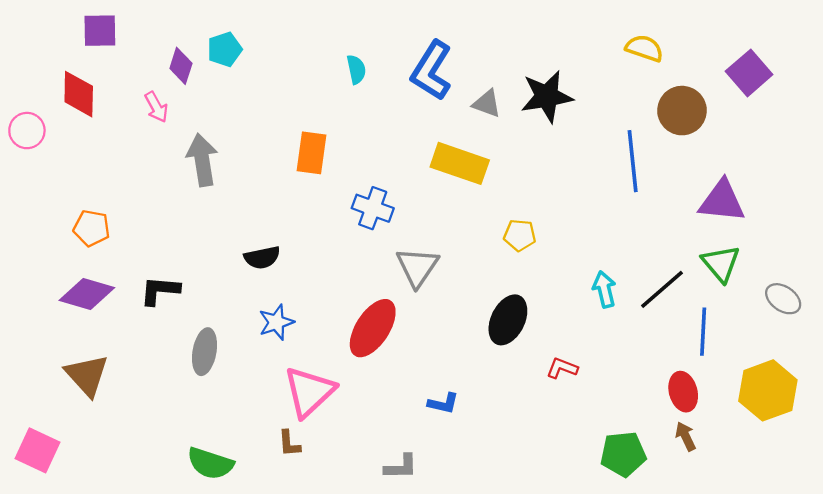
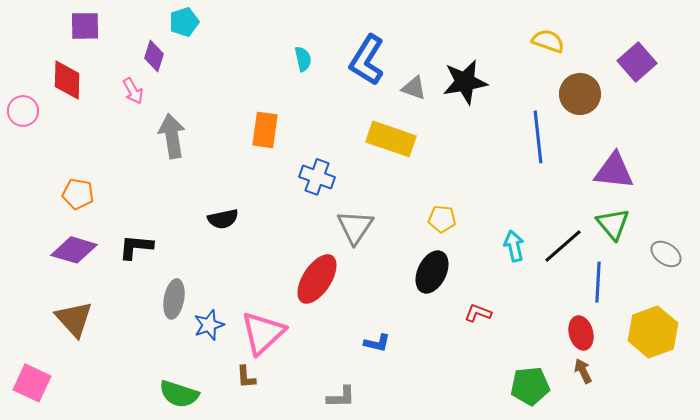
cyan pentagon: (225, 49) -> (184, 22), moved
yellow pentagon: (520, 235) -> (442, 219), moved
blue star: (276, 322) -> (209, 325), moved

